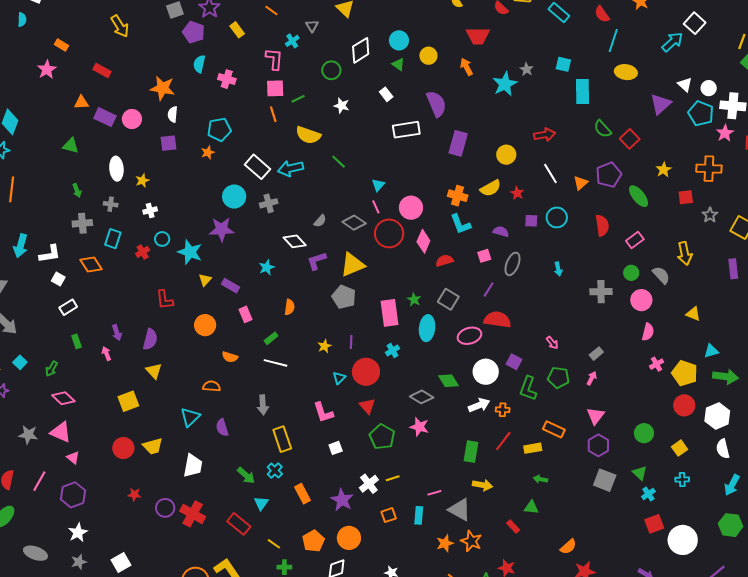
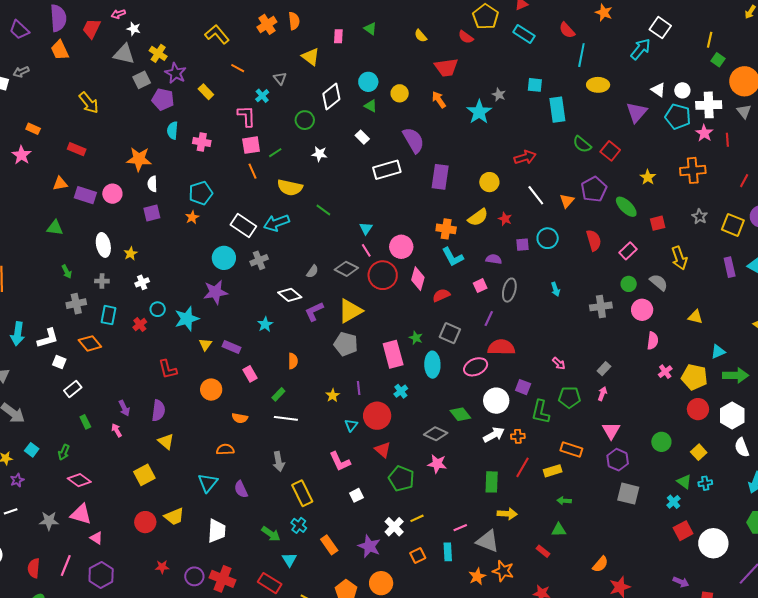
red square: (686, 197) -> (658, 223), moved
cyan star: (190, 252) -> (187, 319), turned -30
green triangle: (640, 473) -> (684, 482), moved

